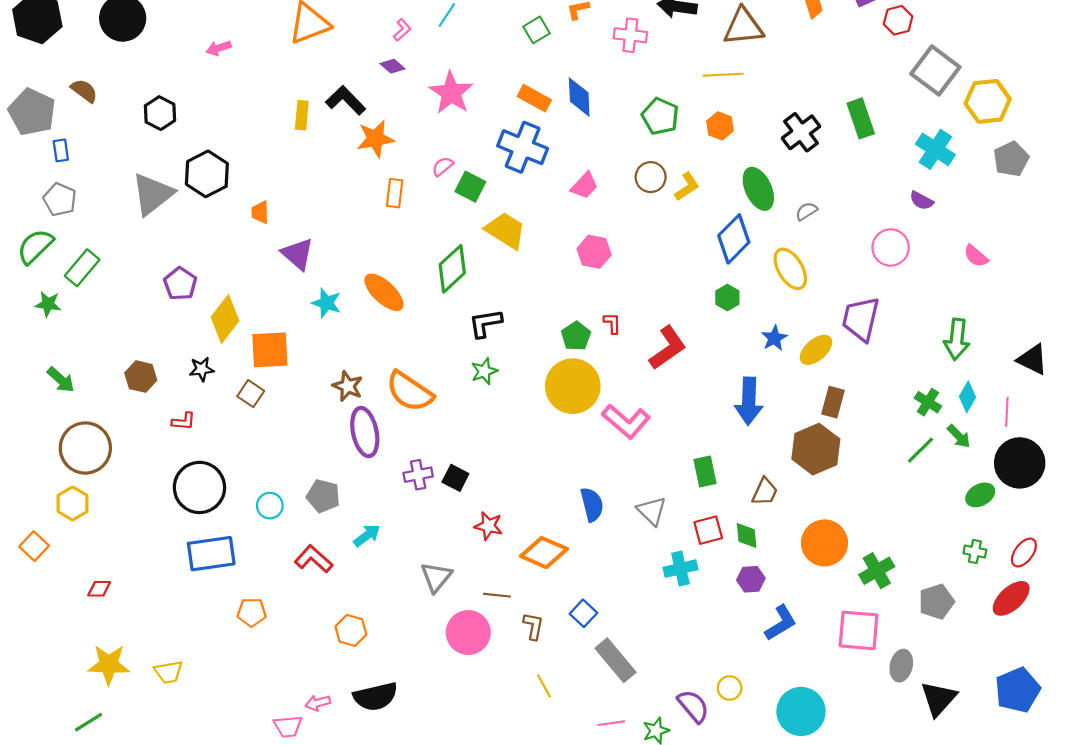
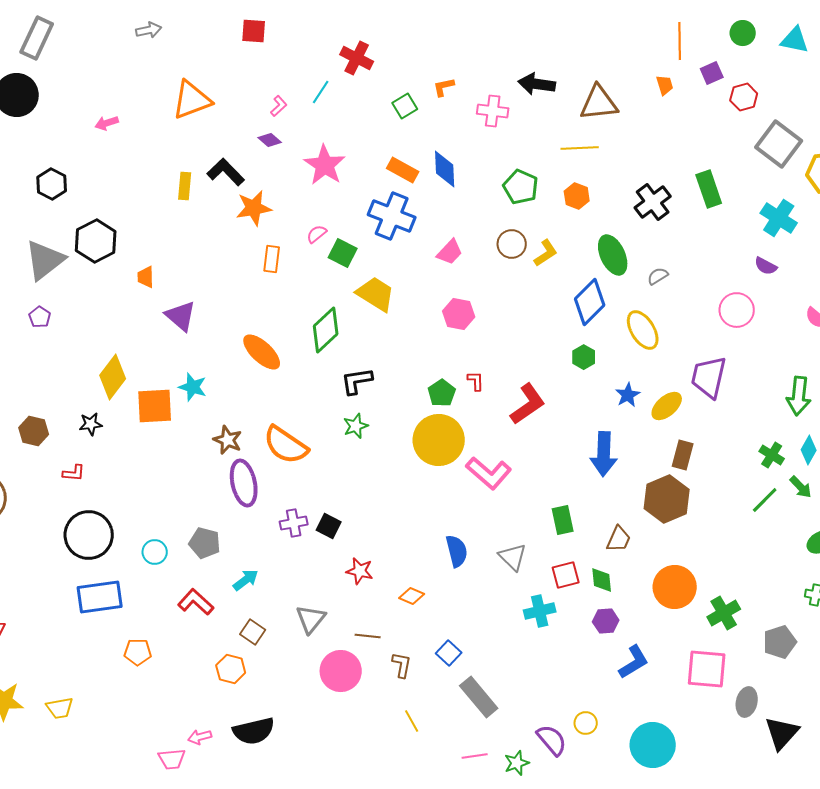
purple pentagon: (180, 284) -> (40, 317), moved, size x0.7
cyan star: (326, 303) -> (193, 387), moved
brown square: (251, 394) -> (253, 632), moved
orange diamond: (544, 553) -> (412, 596), size x0.6

